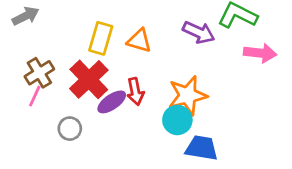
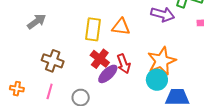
brown cross: (39, 73) -> (53, 61), turned -30
red cross: (89, 79) -> (100, 59), moved, size x0.7
pink line: (35, 96) -> (50, 91), moved

